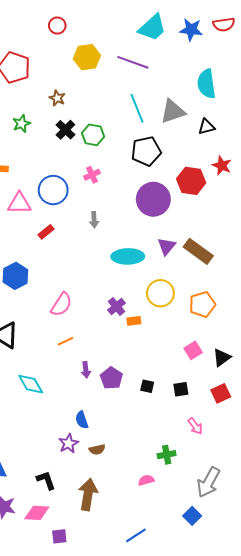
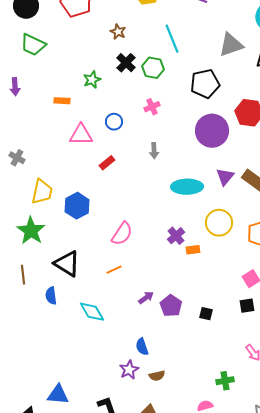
cyan line: (137, 108) -> (172, 39), moved
green star: (22, 124) -> (92, 80), moved
blue circle: (53, 190) -> (114, 122), size x0.6
orange line: (65, 341) -> (114, 270), moved
purple arrow: (86, 370) -> (146, 298), turned -119
black square: (181, 389) -> (247, 306), moved

